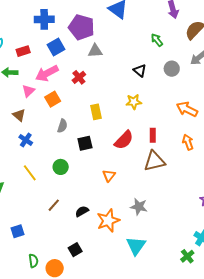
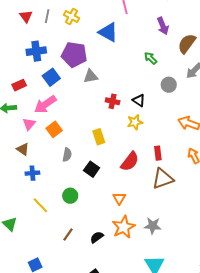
black triangle: (140, 71) -> (139, 100), moved
red cross: (79, 77) -> (113, 101), moved, turned -32
blue cross: (26, 140) -> (32, 173), turned -32
black square: (85, 143) -> (92, 169), turned -35
orange star: (108, 221) -> (124, 227), moved

